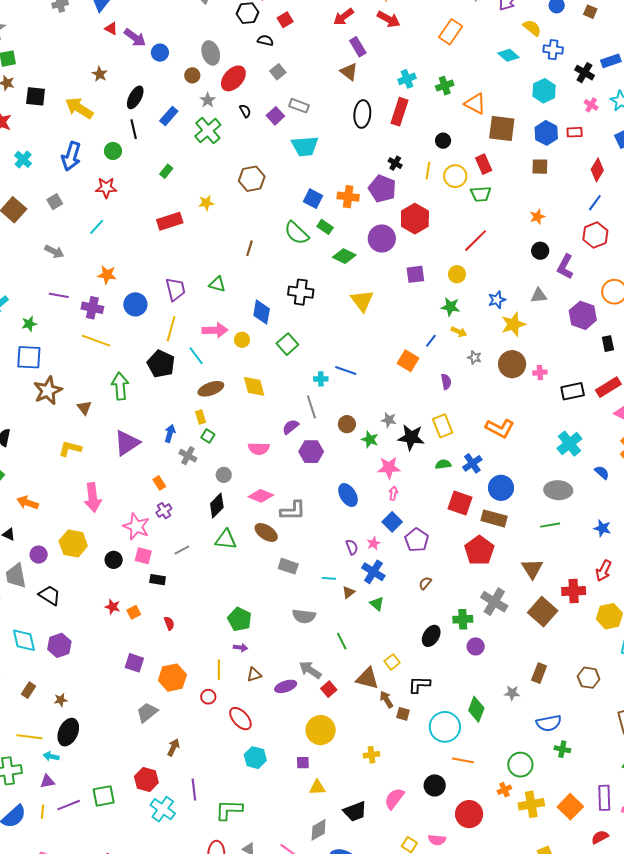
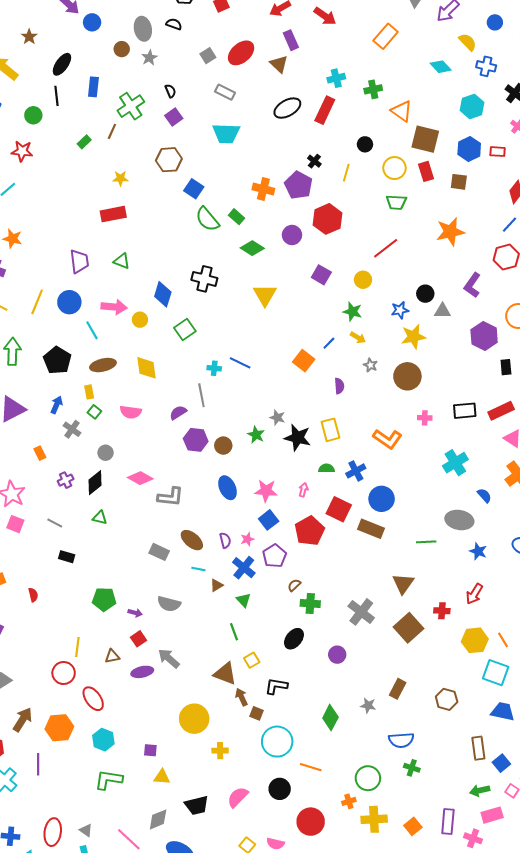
black semicircle: (265, 40) -> (174, 24), moved
red ellipse: (233, 78) -> (241, 53), moved
gray star: (208, 100) -> (149, 58), moved
black ellipse: (362, 114) -> (287, 108), turned 48
blue rectangle: (169, 116) -> (93, 87), turned -42
purple square: (275, 116) -> (174, 117), moved
red rectangle: (484, 164) -> (426, 171), moved
yellow circle: (455, 176) -> (394, 168), moved
blue square: (313, 199) -> (194, 189), moved
orange star: (537, 217) -> (450, 232), size x1.8
red rectangle: (170, 221) -> (113, 214), moved
purple circle: (382, 238) -> (292, 235), size x0.7
brown line: (250, 248) -> (112, 131), moved
black circle: (540, 251) -> (425, 294), moved
purple square: (415, 274) -> (321, 275), turned 30
blue circle: (135, 304) -> (69, 302), moved
yellow line: (171, 329) -> (37, 302), moved
black pentagon: (161, 364) -> (57, 360), moved
pink cross: (540, 373) -> (425, 418), moved
brown circle: (347, 424) -> (223, 446), moved
pink semicircle: (259, 449) -> (131, 412), moved
pink star: (389, 468) -> (266, 491), moved
gray ellipse: (558, 490) -> (459, 520), moved
pink arrow: (393, 493) -> (303, 490), moved
purple cross: (164, 511) -> (66, 480), moved
brown ellipse: (266, 532) -> (192, 540), moved
green triangle: (226, 539) -> (100, 518), size x0.7
purple pentagon: (417, 540) -> (274, 556), moved
gray line: (182, 550) -> (55, 523), turned 49
red pentagon: (479, 550) -> (310, 531), moved
black rectangle: (158, 580) -> (67, 557), moved
red cross: (574, 591) -> (442, 611), size x0.7
green pentagon: (240, 619) -> (104, 599), turned -30
green cross: (463, 619) -> (310, 604), moved
green line: (342, 641) -> (234, 632), moved
purple arrow: (240, 648) -> (135, 613), moved
orange hexagon: (172, 678) -> (59, 728), moved
red square: (329, 689) -> (138, 639), moved
red circle: (208, 697) -> (64, 673), size x1.5
cyan circle: (445, 727) -> (277, 742), moved
yellow circle: (321, 730) -> (194, 719), moved
brown arrow: (173, 747) -> (23, 720), size x1.4
orange square: (570, 807) -> (413, 826), size x0.7
green L-shape: (229, 810) -> (109, 780), moved

